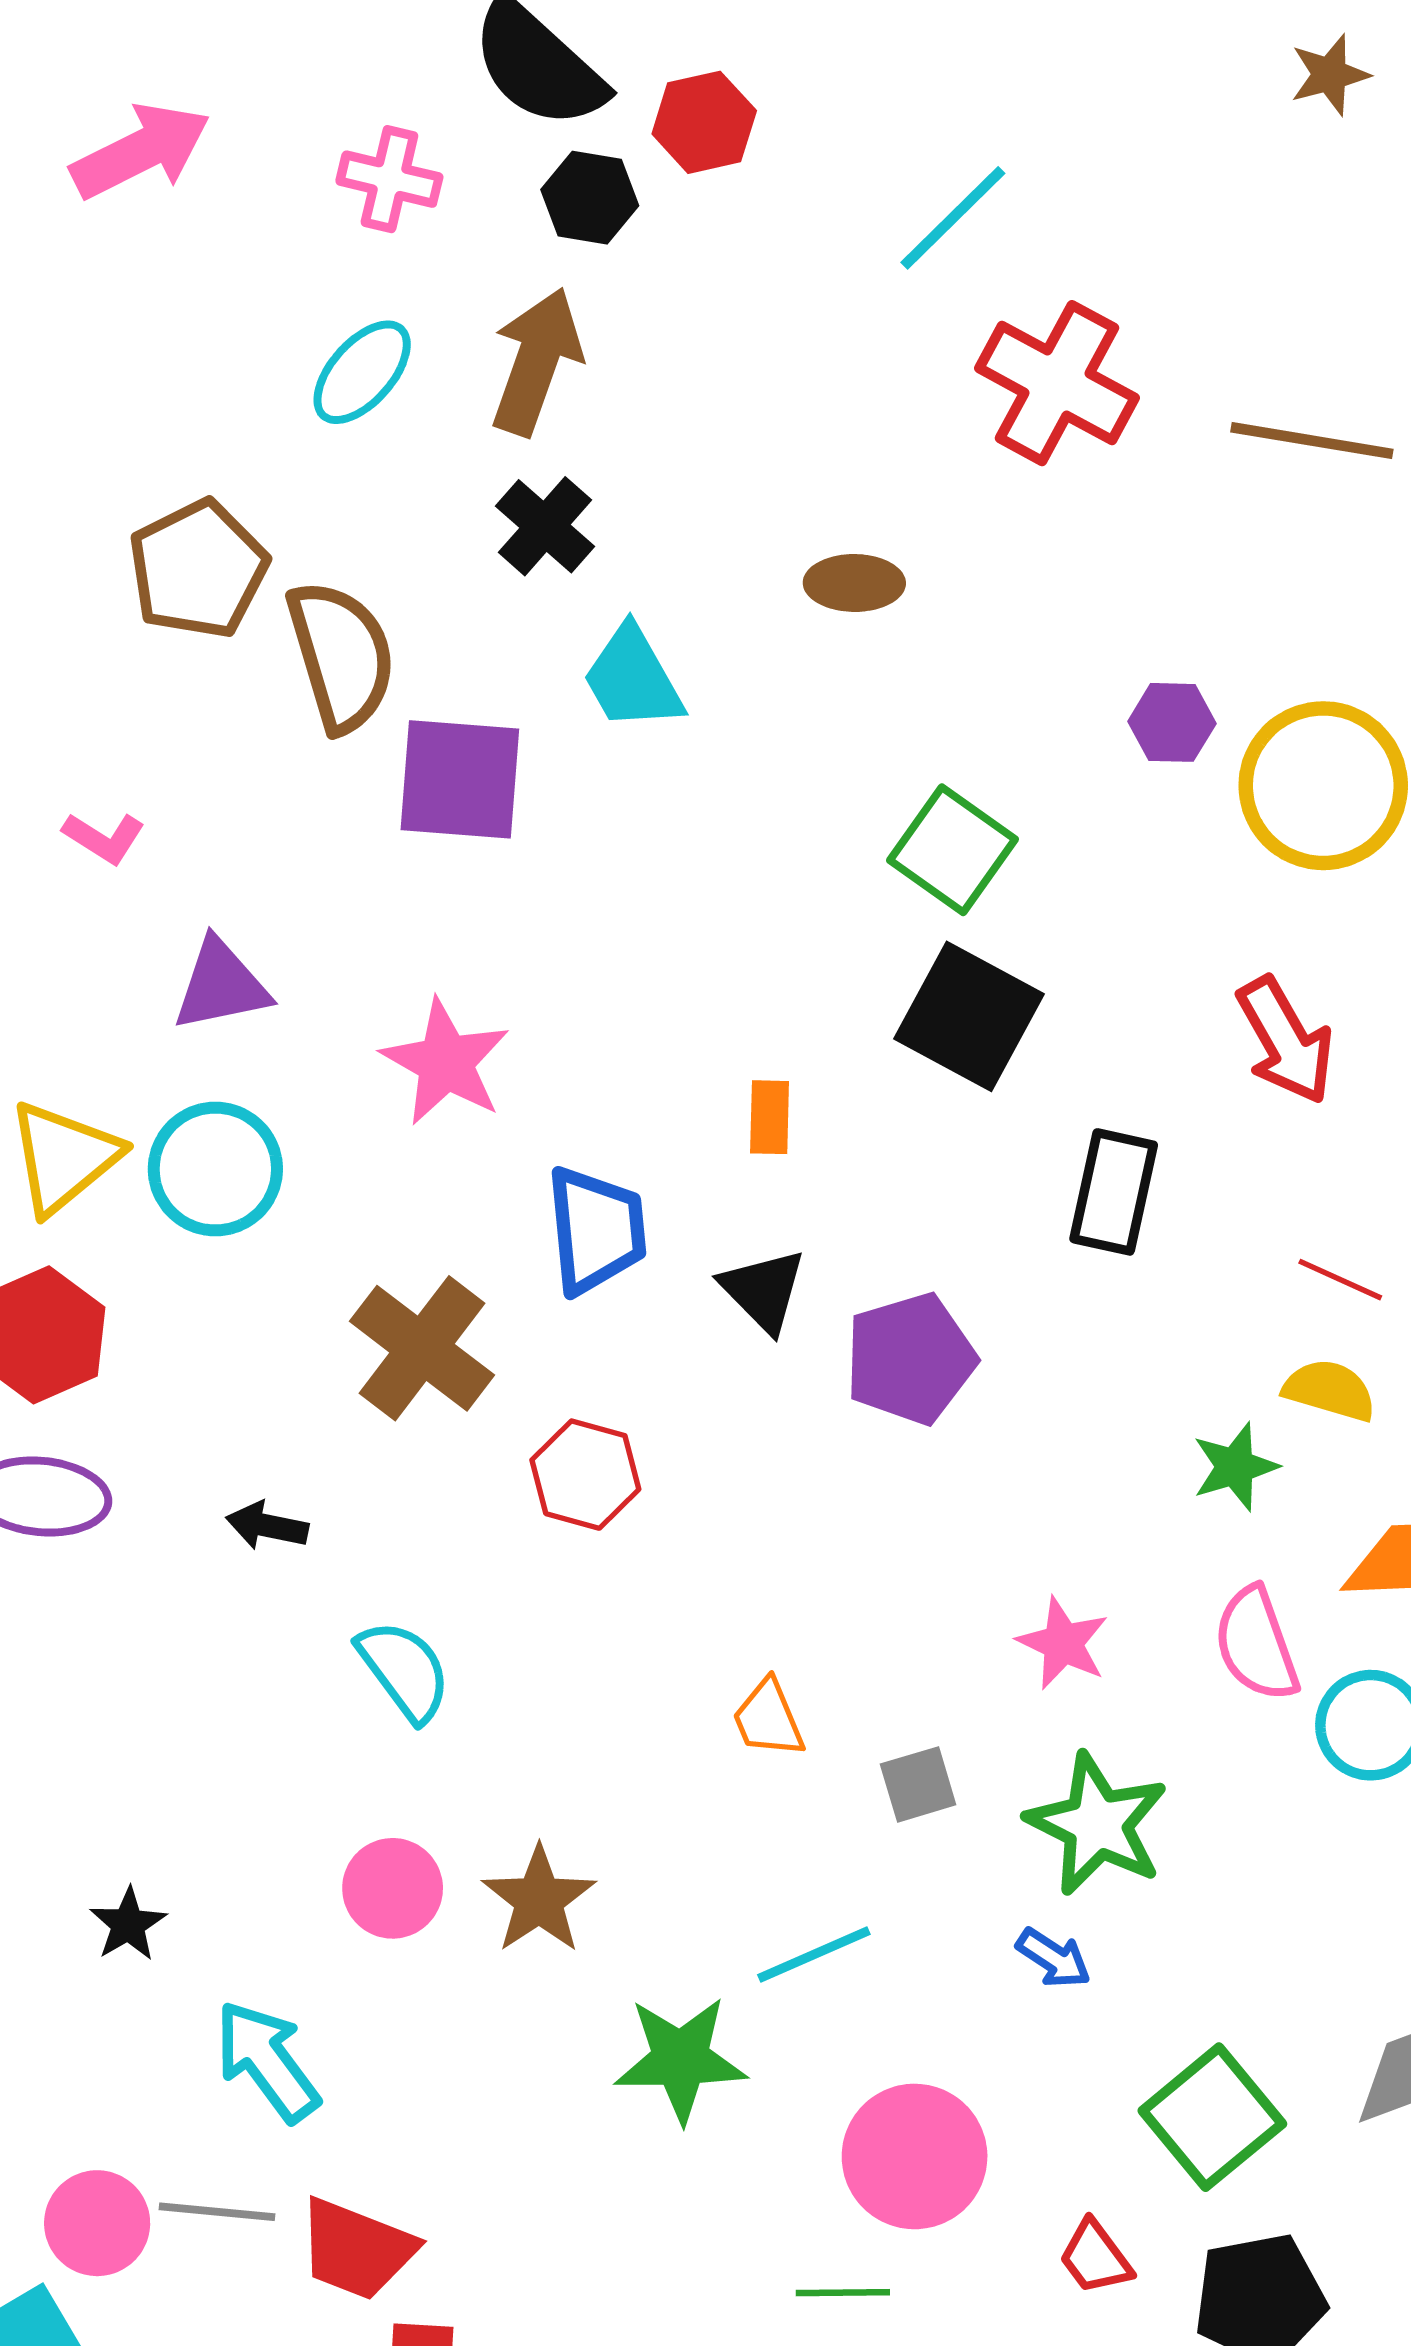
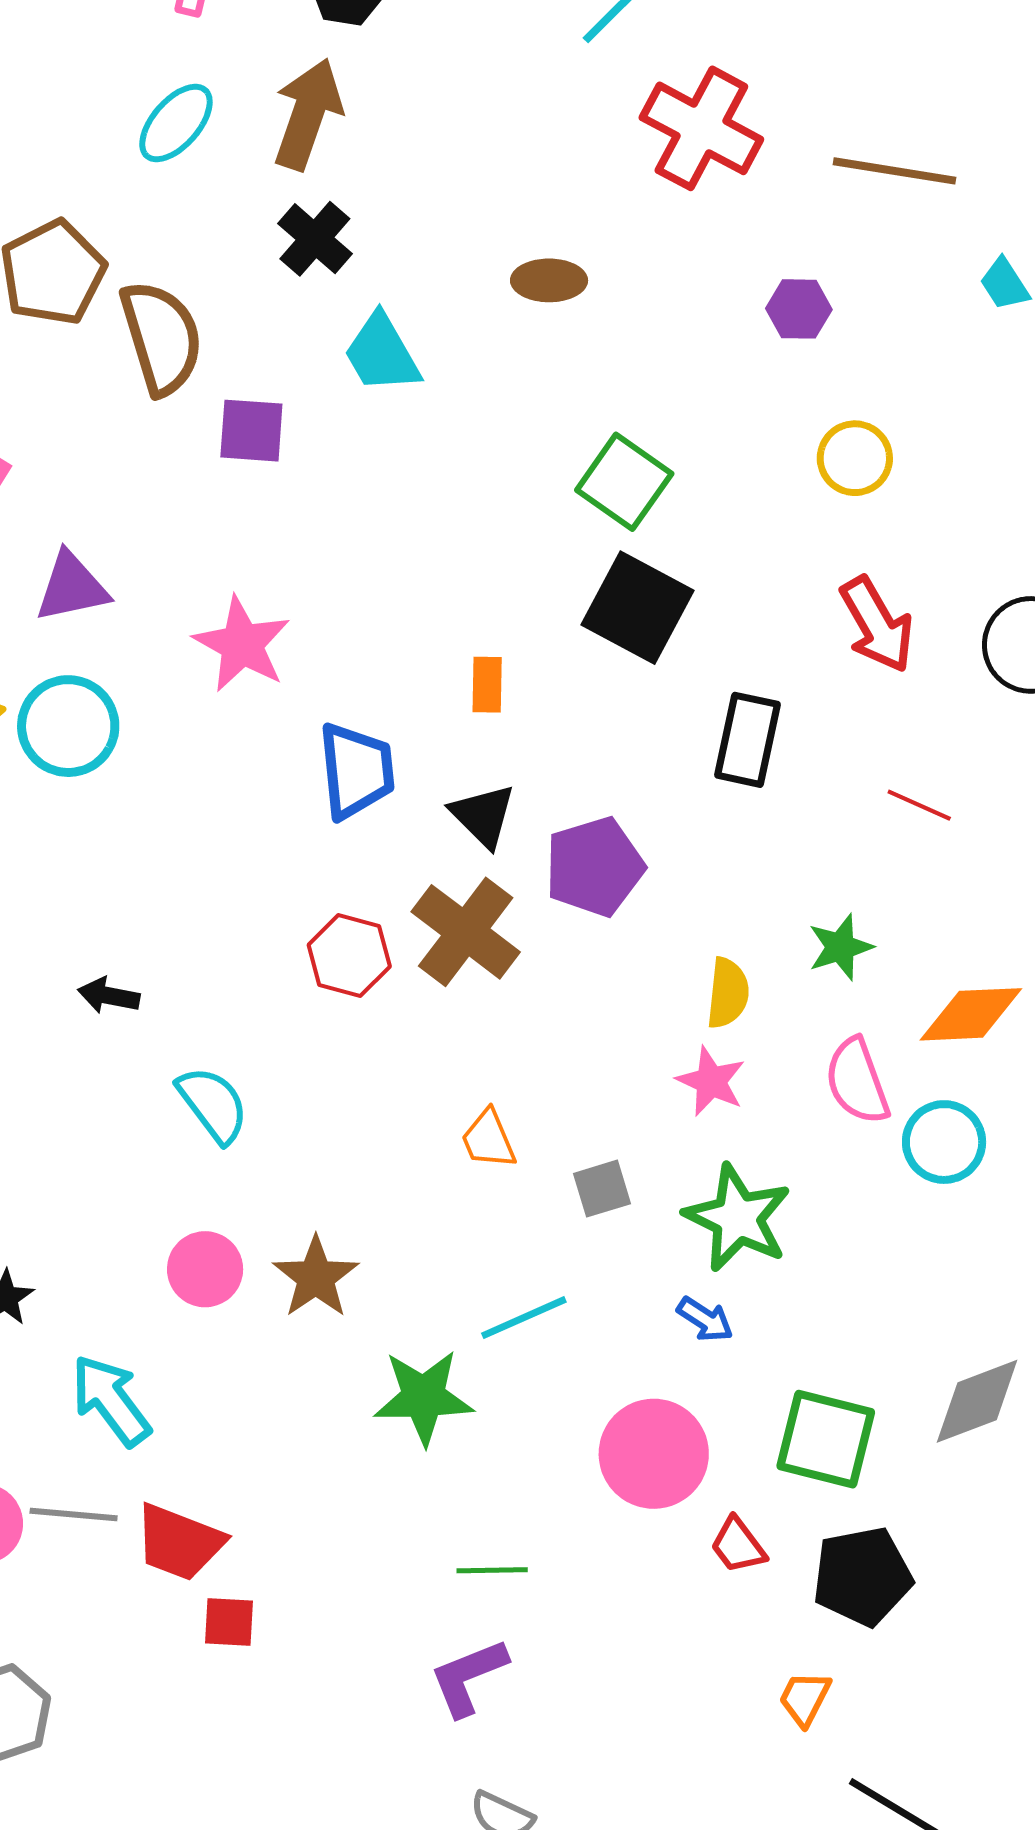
purple hexagon: (1172, 722) -> (799, 309), moved
purple square: (460, 779) -> (251, 431), size x0.7
yellow circle: (1323, 786) -> (855, 458), moved, size x0.6
brown cross: (422, 1348) -> (466, 932), moved
yellow semicircle: (1330, 1390) -> (728, 993), moved, turned 80
green square: (1212, 2117) -> (826, 1439), turned -36
pink circle: (915, 2156) -> (654, 1454), moved
green line: (843, 2293) -> (492, 1570), moved

